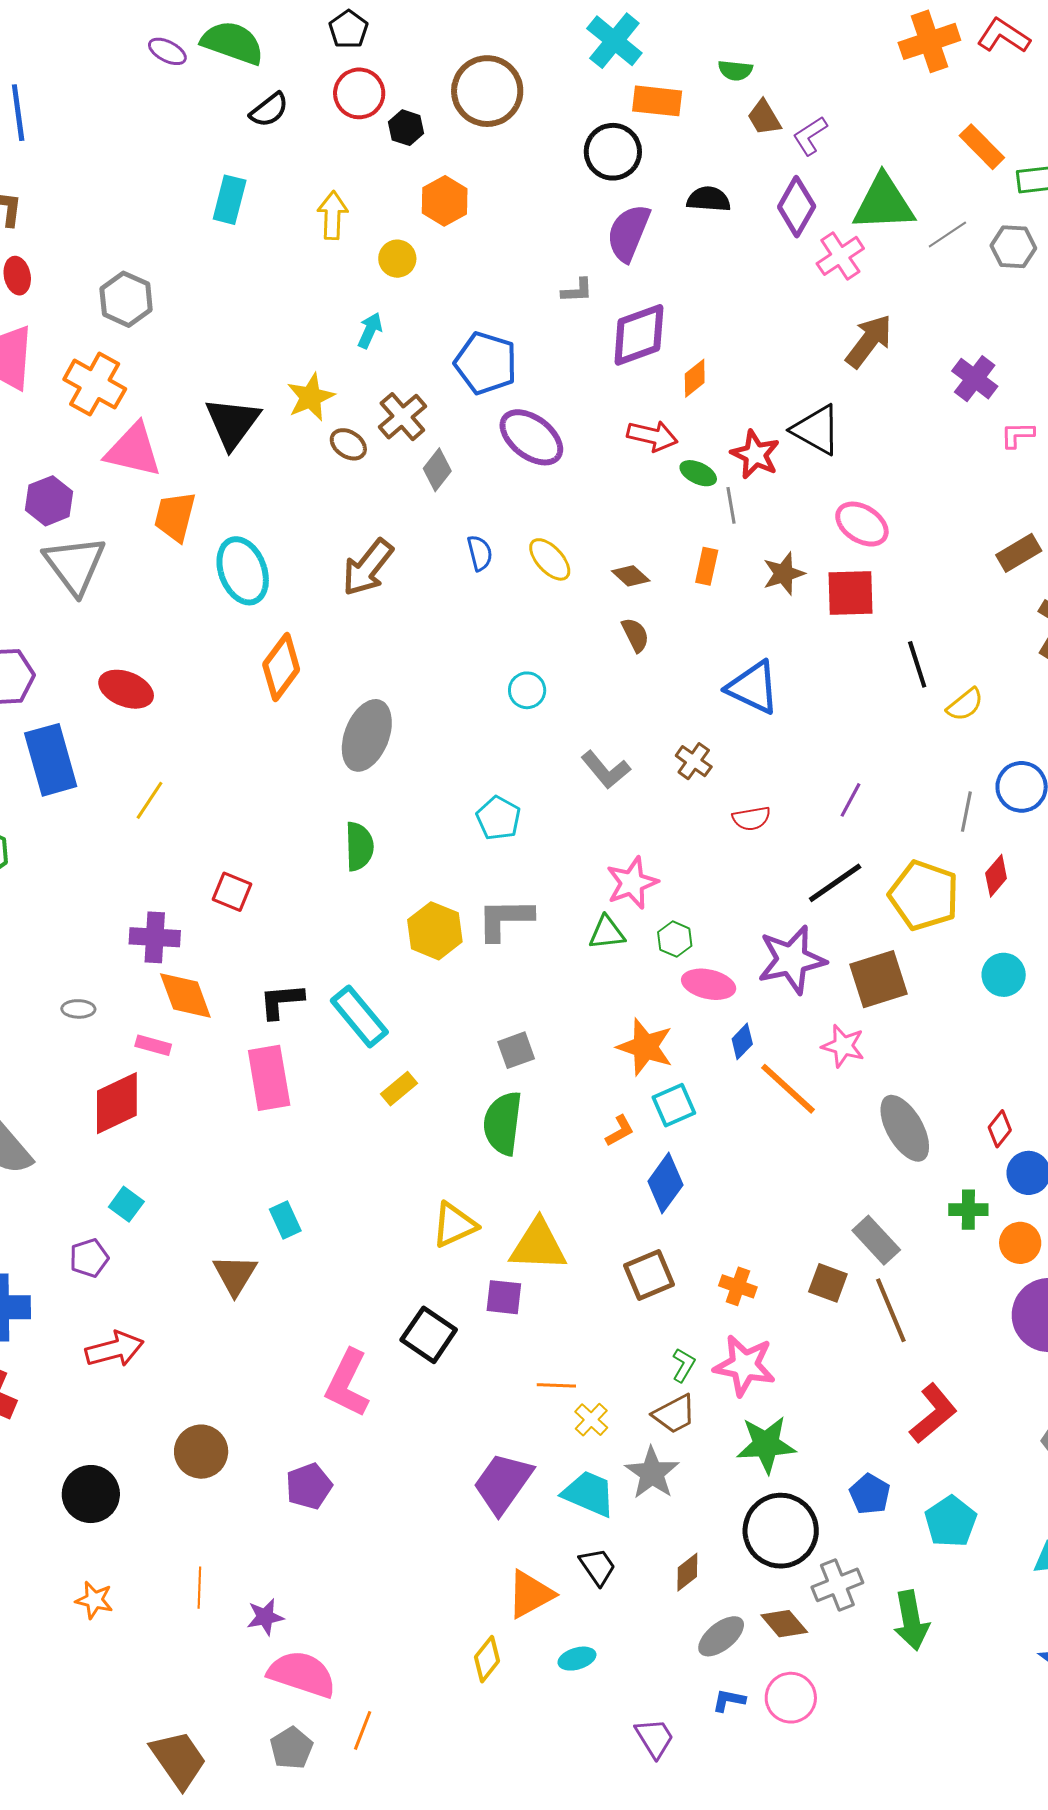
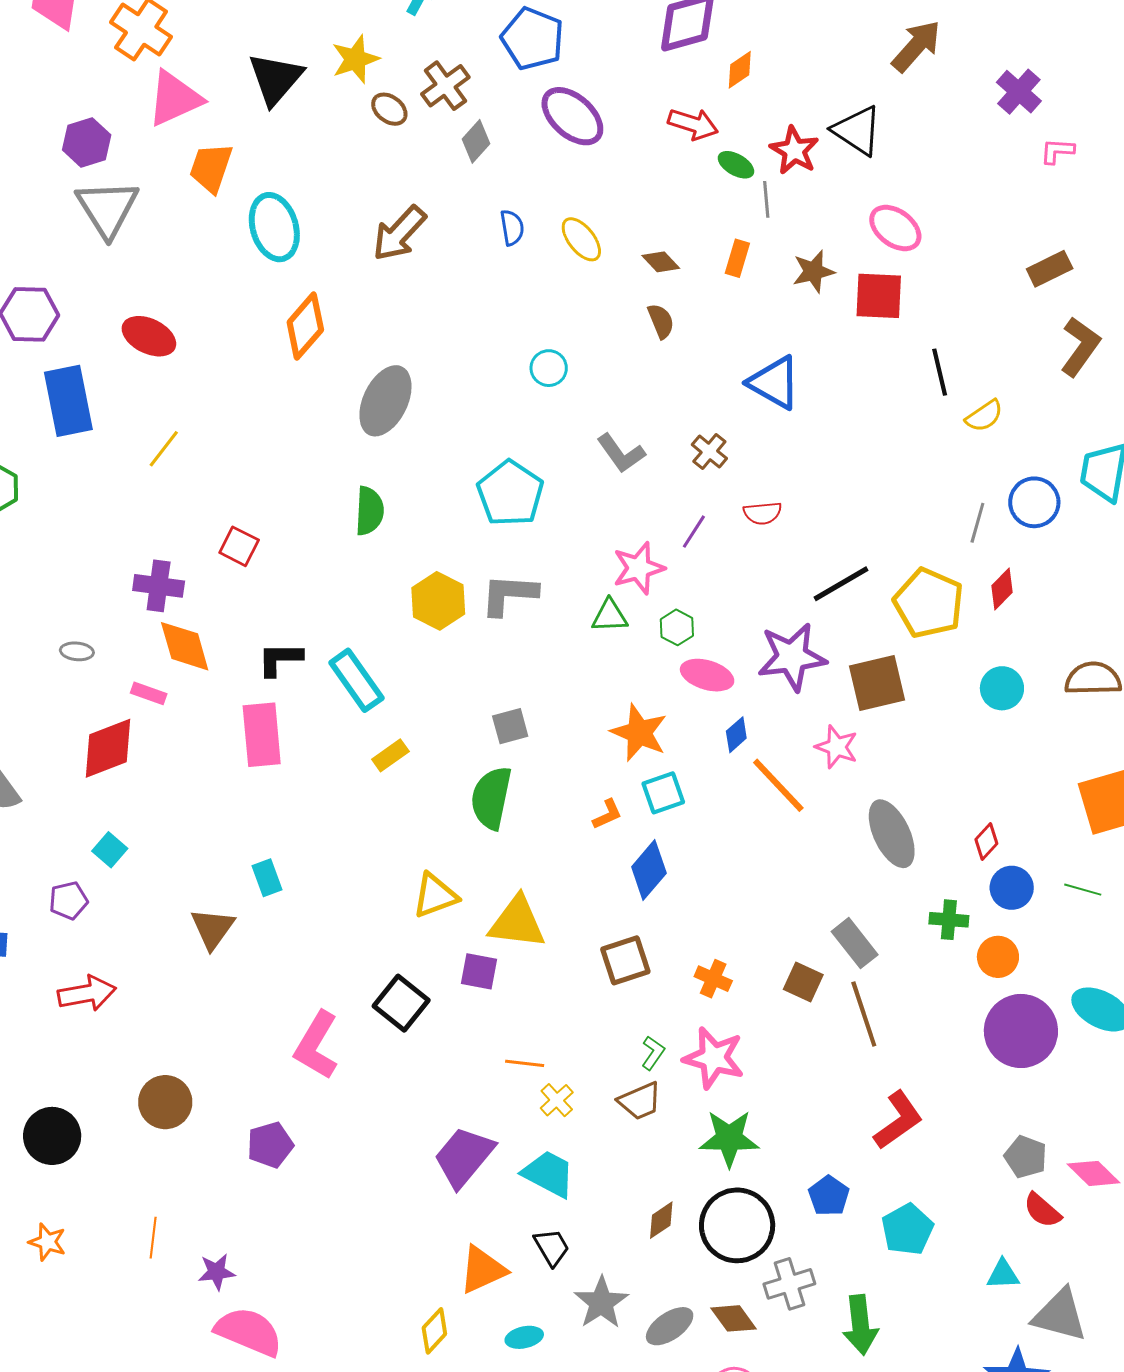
pink triangle: (133, 450) -> (175, 99), turned -42
purple line: (850, 800) -> (694, 532), moved
cyan pentagon: (498, 818) -> (510, 493), size x1.5
gray star: (652, 1473) -> (601, 1303), moved
brown diamond: (687, 1572) -> (661, 1220), moved

